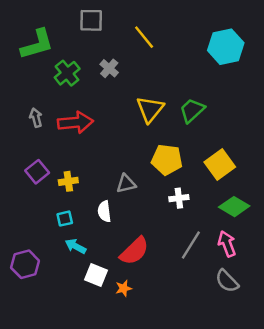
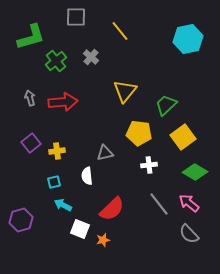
green trapezoid: (192, 110) -> (166, 105), moved
pink arrow: (227, 244) -> (189, 203), turned -30
gray line: (191, 245) -> (159, 204), turned -70

